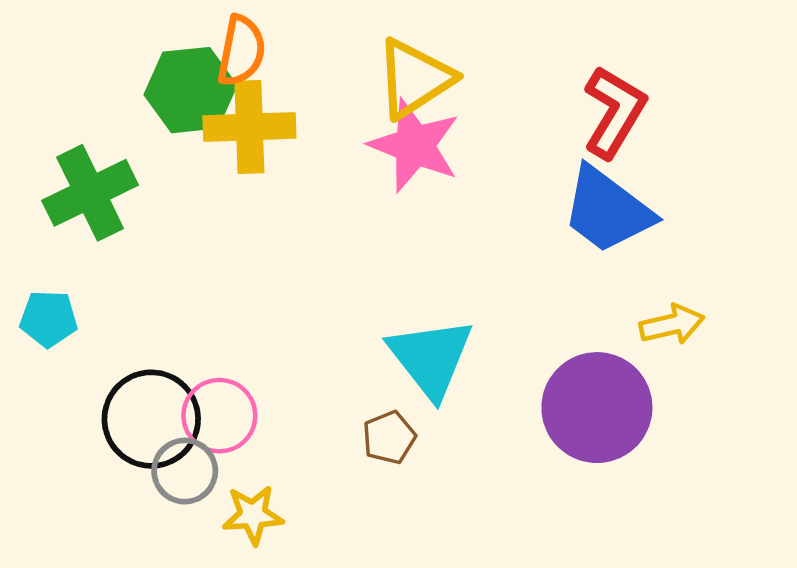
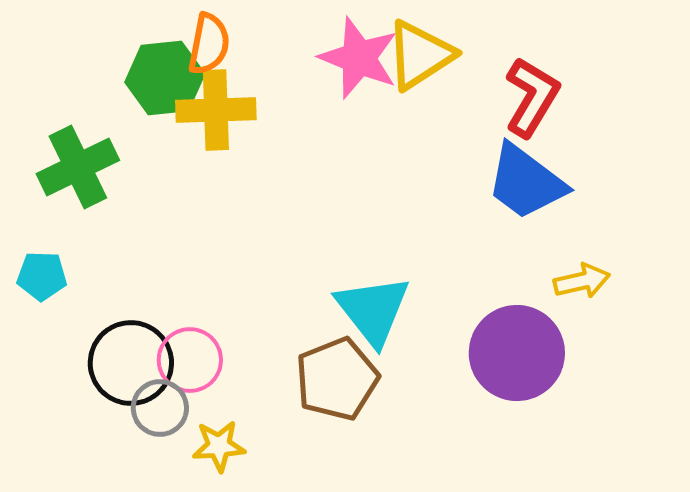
yellow triangle: (415, 78) -> (420, 55), moved
pink star: (415, 145) -> (359, 58), moved
brown pentagon: (389, 438) -> (337, 379), size x1.8

